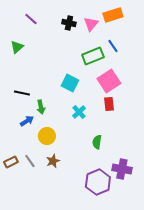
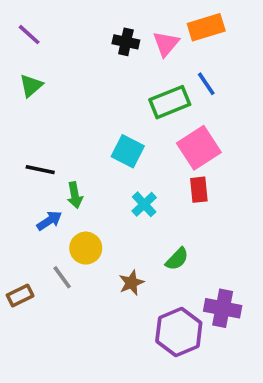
purple line: (31, 19) -> (29, 35), moved
green semicircle: (97, 142) -> (177, 259), turned -144
gray line: (30, 161) -> (62, 277), moved
brown star: (53, 161) -> (131, 283), moved

